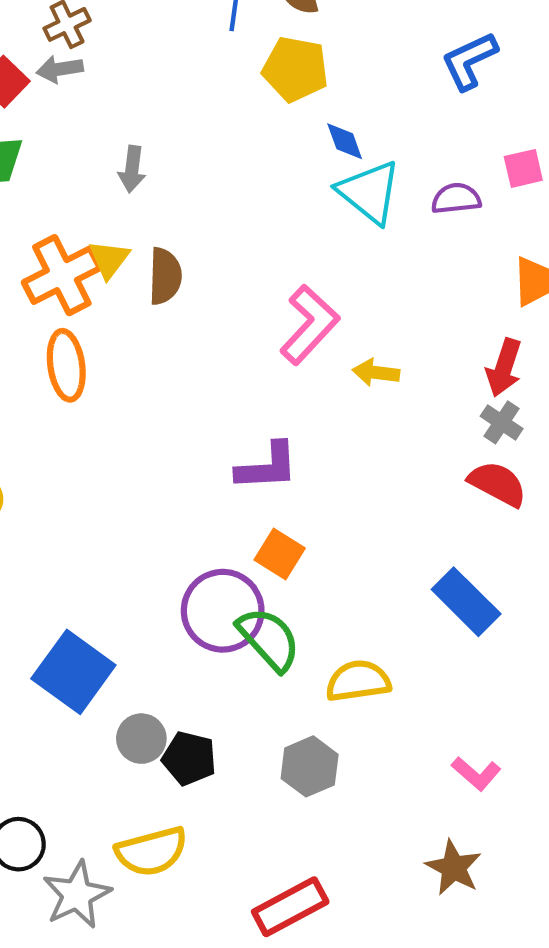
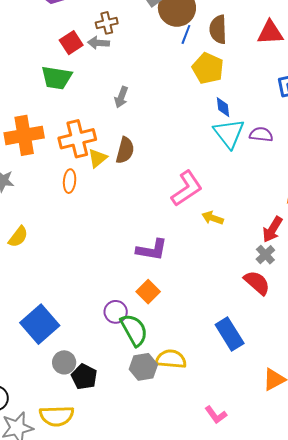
purple semicircle: (456, 199) -> (261, 134), moved
yellow triangle: (109, 259) -> (97, 158), moved
orange ellipse: (66, 365) -> (70, 181), size x0.7
purple circle: (223, 611) -> (116, 312), size x0.6
gray hexagon: (310, 766) -> (143, 367), moved

